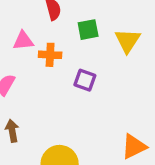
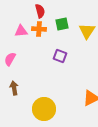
orange cross: (50, 55) -> (39, 29), moved

